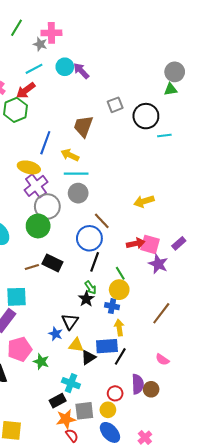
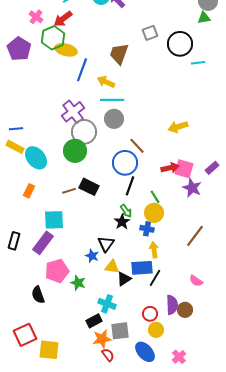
yellow ellipse: (29, 167) -> (66, 50), moved
yellow circle: (108, 410) -> (156, 330), moved

